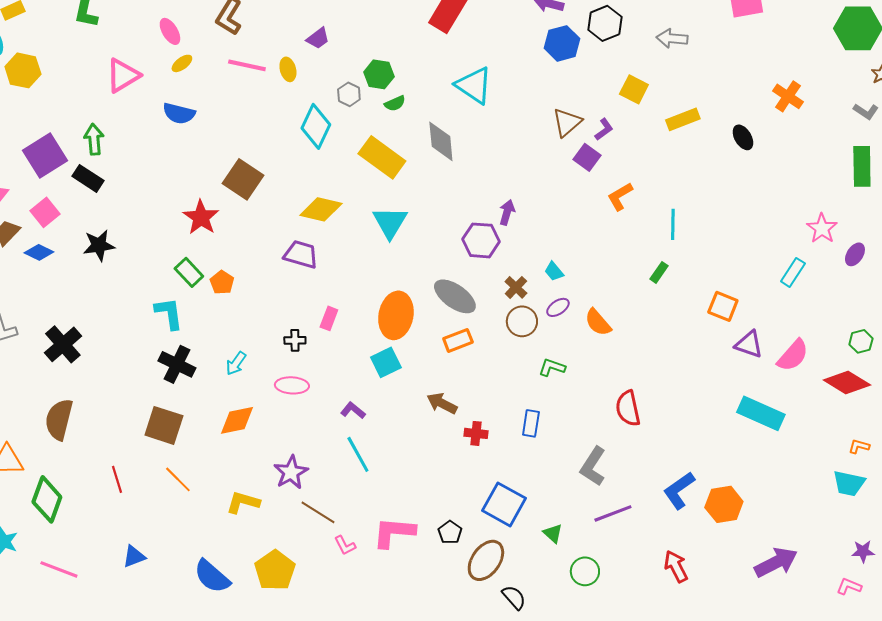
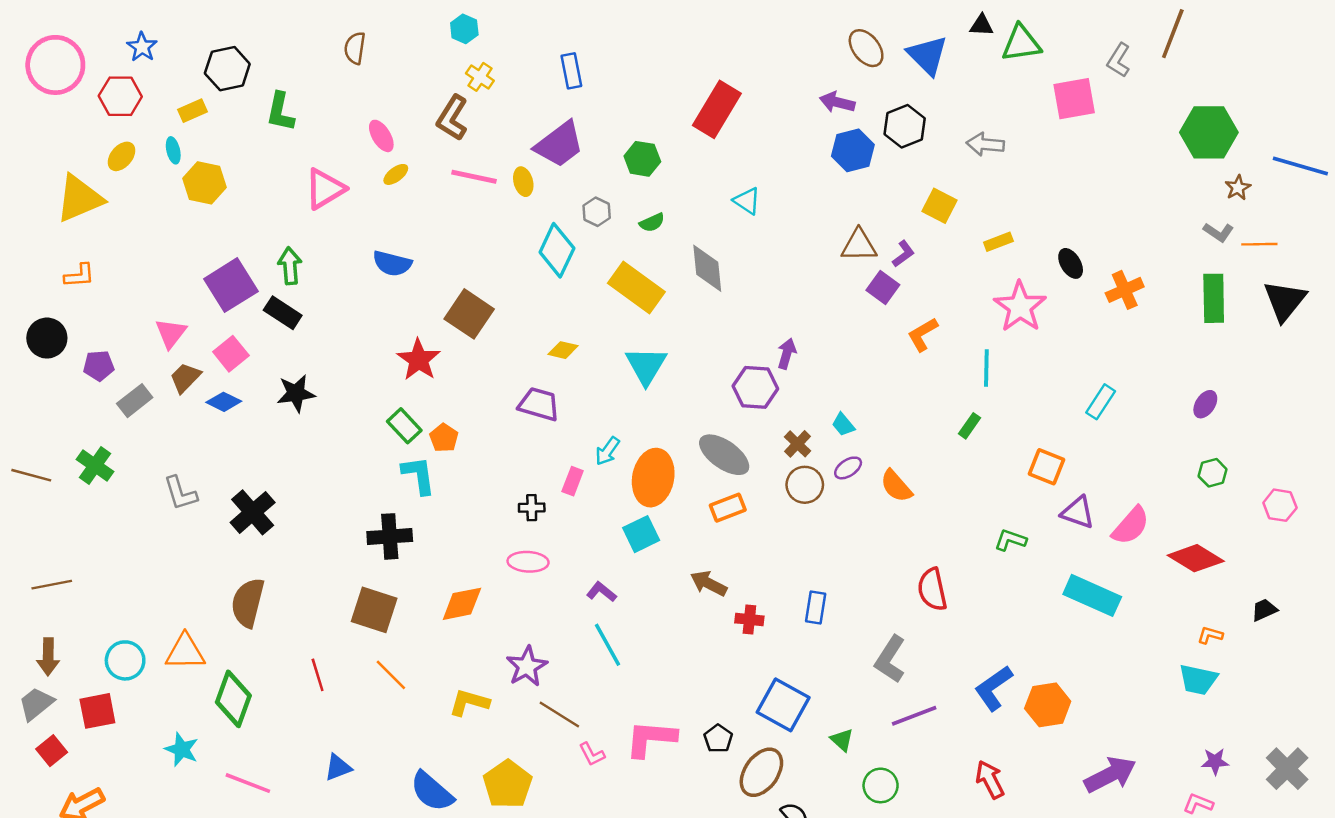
purple trapezoid: (318, 38) -> (559, 144), size x1.8
green hexagon: (379, 74) -> (642, 159), moved
cyan triangle: (474, 85) -> (747, 201), size x0.6
orange cross: (788, 96) -> (1125, 290), moved, turned 32
blue semicircle: (179, 113) -> (392, 263), moved
yellow rectangle: (683, 119) -> (998, 242), size x0.7
brown triangle: (567, 122) -> (859, 245), turned 40
yellow diamond: (321, 209) -> (563, 350), size x0.6
pink star: (822, 228) -> (1020, 307), moved, size x1.4
cyan rectangle: (793, 272) -> (1101, 402), moved
cyan L-shape: (169, 313) -> (419, 475), moved
green hexagon: (861, 341) -> (1213, 473), moved
cyan arrow: (236, 363) -> (607, 451), moved
black cross: (177, 364) -> (390, 536), turned -30
green L-shape: (552, 367) -> (1010, 540), moved

